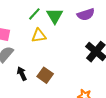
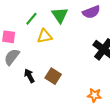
green line: (34, 14) -> (31, 19), moved

